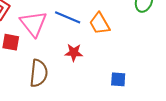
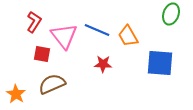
brown semicircle: (39, 73) -> (52, 84), moved, turned -120
blue square: (118, 79) -> (160, 63), moved, size x1.8

